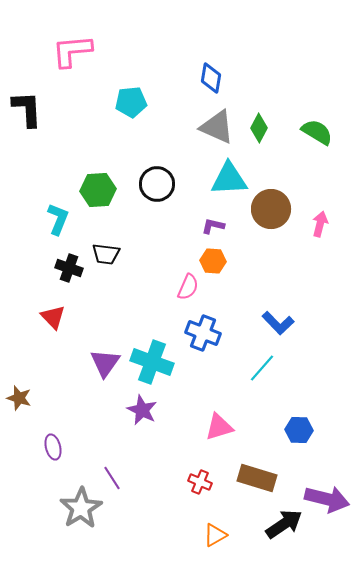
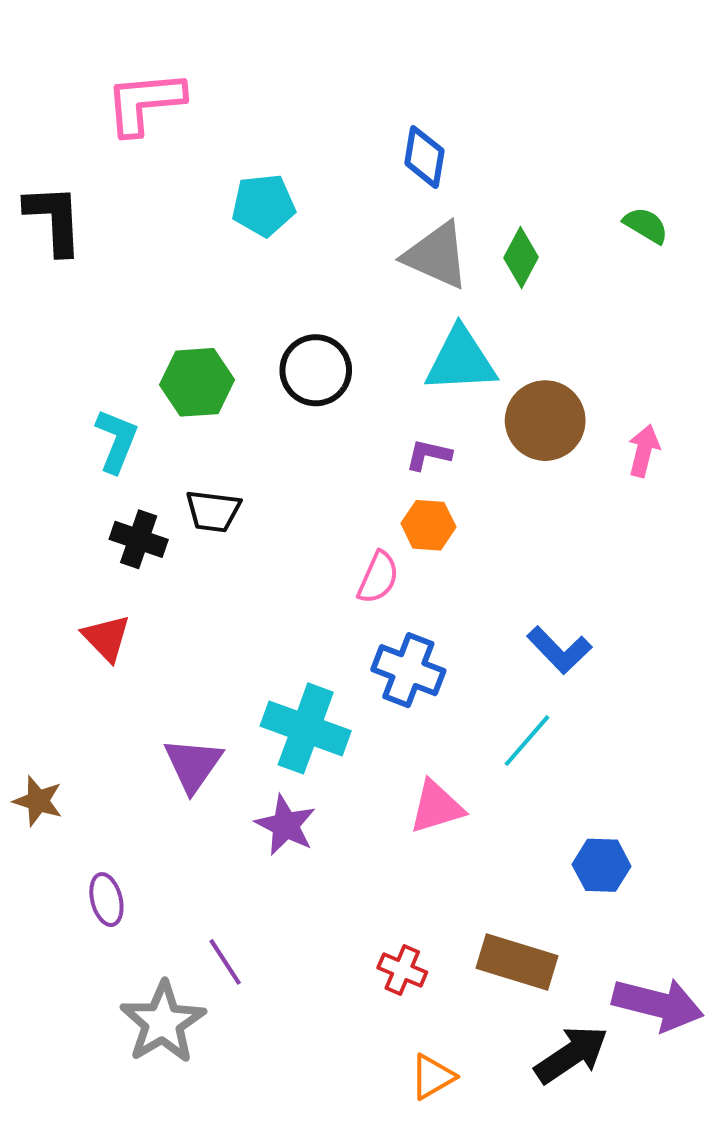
green semicircle: (317, 132) -> (646, 225), moved, size x0.7
purple triangle: (105, 363) -> (193, 765), moved
pink triangle: (219, 427) -> (436, 807), moved

